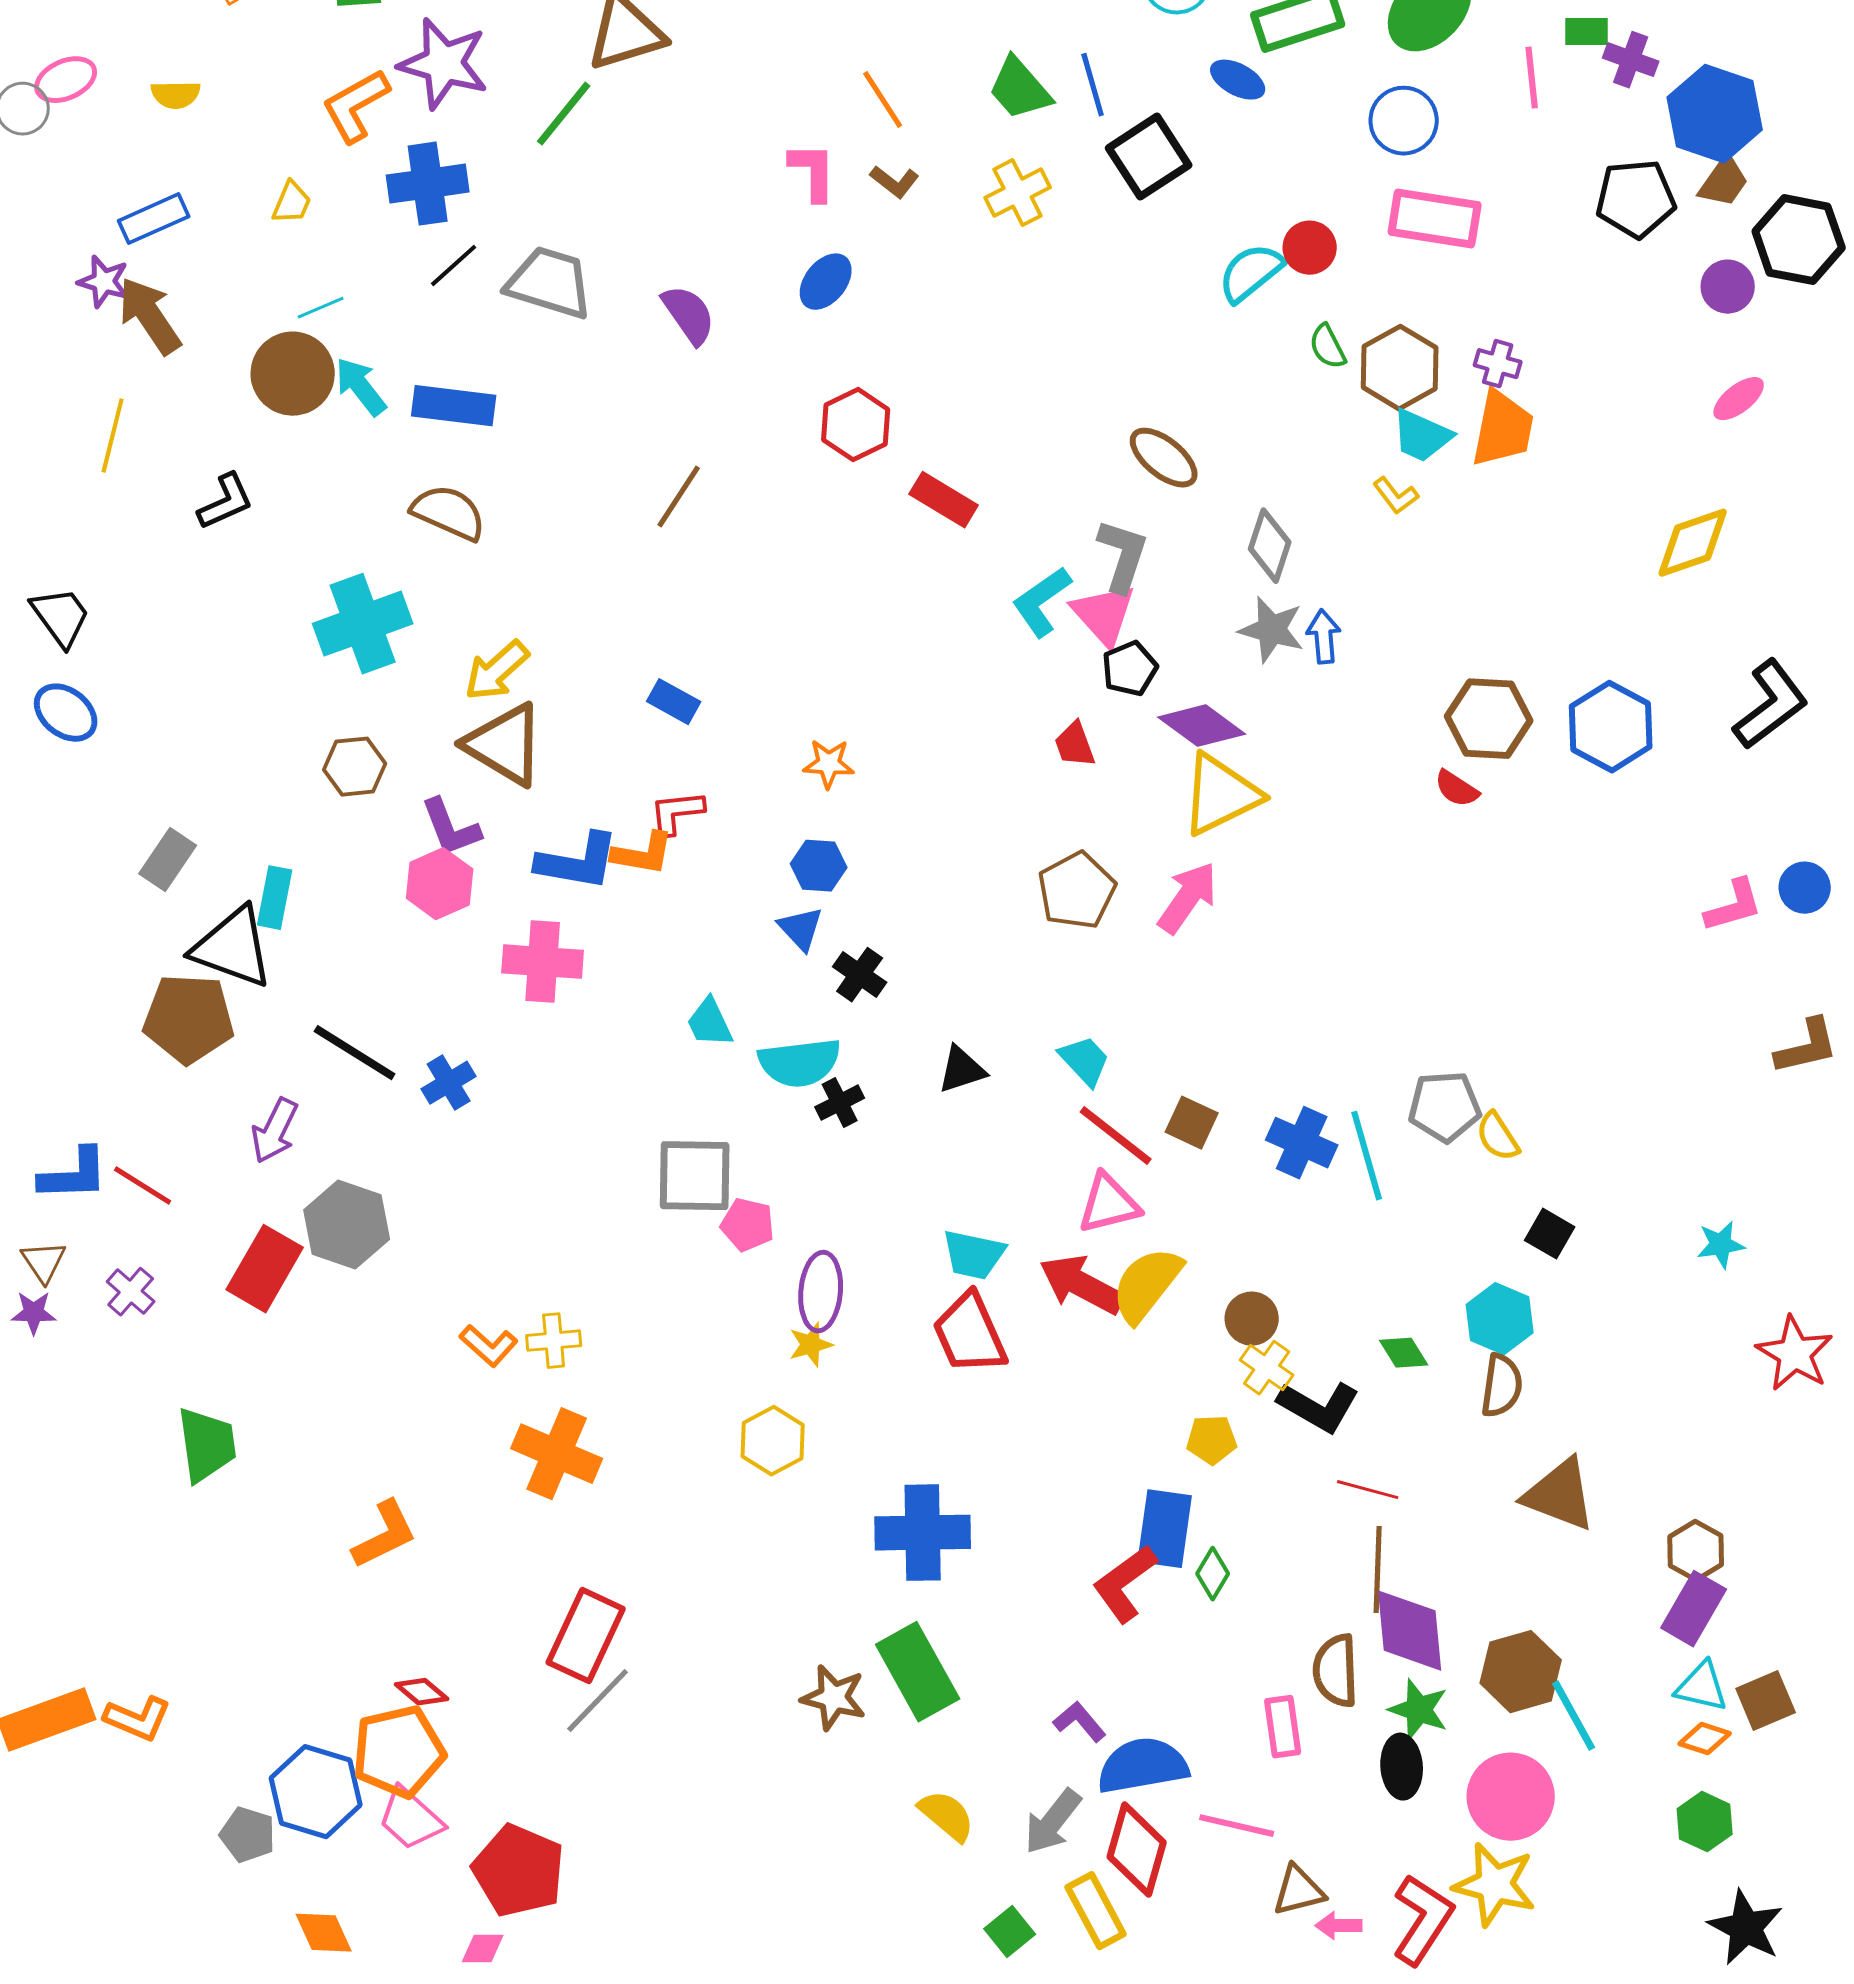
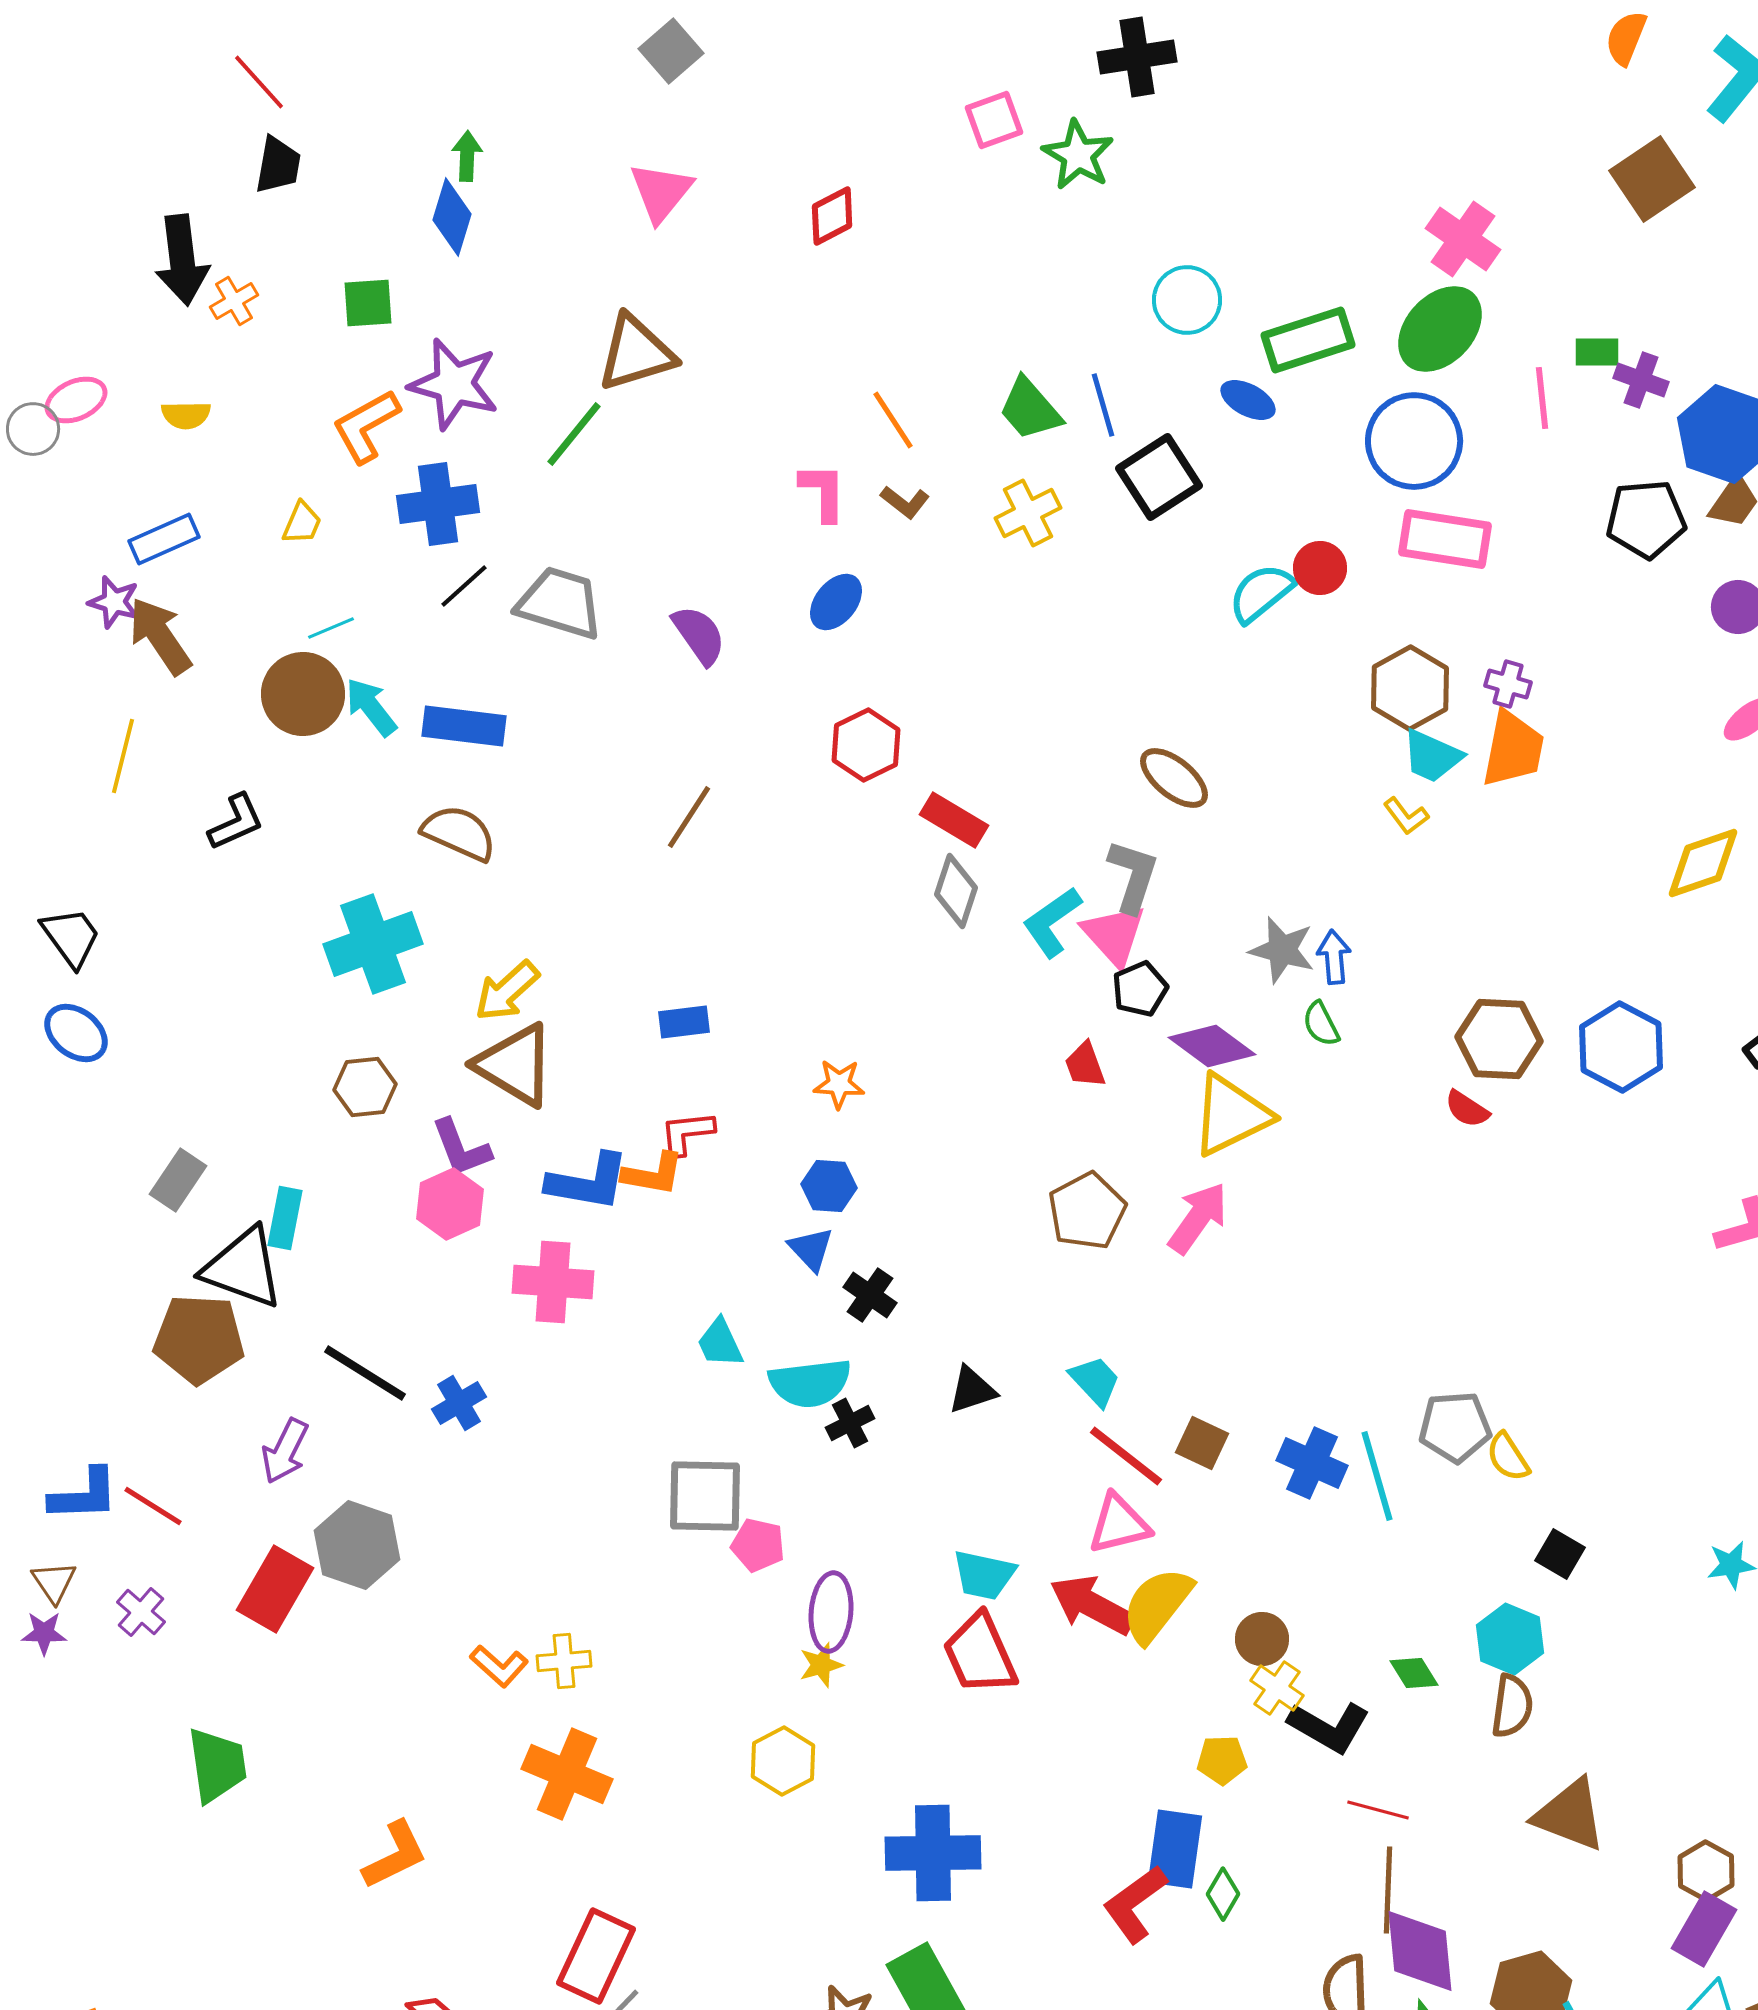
blue circle: (1404, 121) -> (1414, 441), size x1.4
green semicircle: (1328, 347) -> (1321, 1024), moved
gray diamond: (1270, 546) -> (956, 891), moved
blue rectangle: (674, 702) -> (684, 1022), turned -36

